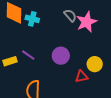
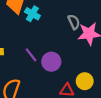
purple line: (28, 55) -> (31, 55), moved

